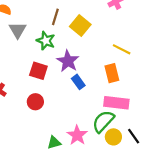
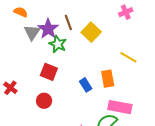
brown line: (55, 17) -> (68, 22), turned -42
purple star: (68, 61) -> (48, 29), moved
orange rectangle: (112, 73) -> (108, 79), moved

